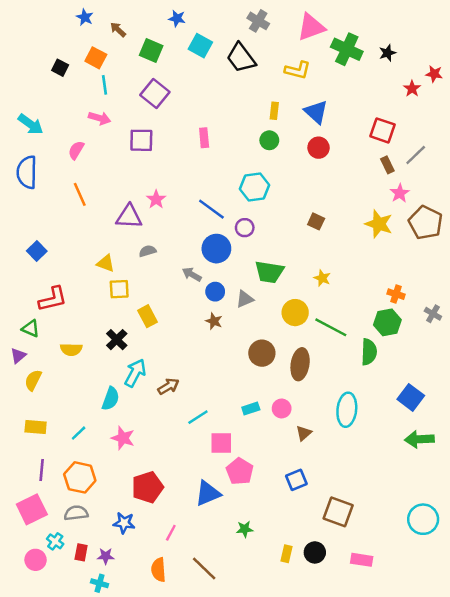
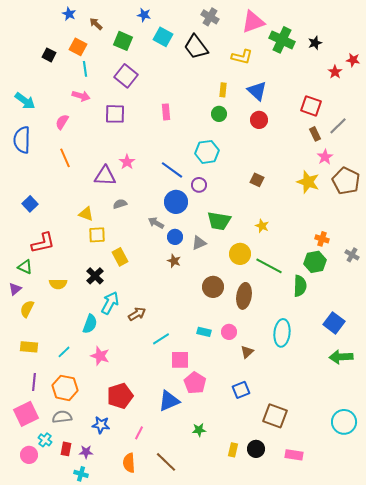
cyan rectangle: (251, 408) -> (204, 332), turned 32

